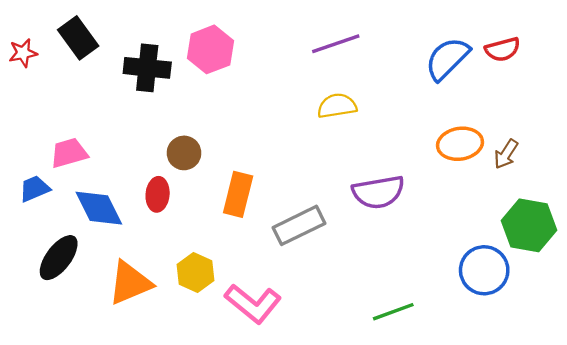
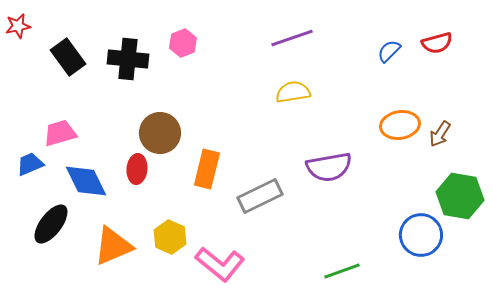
black rectangle: (78, 38) -> (68, 57), moved
pink hexagon: (210, 49) -> (183, 43), size x0.7
red star: (23, 53) -> (18, 26), moved
blue semicircle: (447, 59) -> (389, 51), size x0.6
brown circle: (184, 153) -> (160, 133), size x1.4

